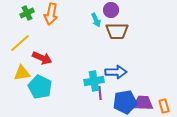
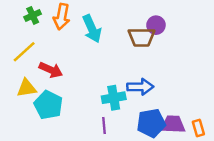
purple circle: (111, 10) -> (156, 25), moved
cyan arrow: (96, 20) -> (92, 29), moved, size x1.6
purple line: (100, 93) -> (104, 126), moved

